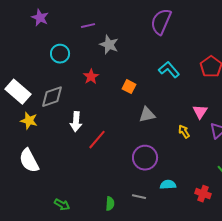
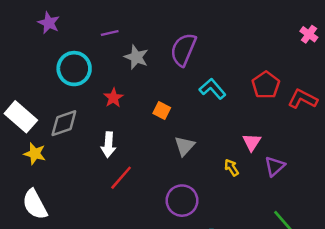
purple semicircle: (161, 22) -> (183, 49), moved
cyan circle: (60, 54) -> (74, 69), size x1.4
gray triangle: (147, 115) -> (185, 146), turned -36
white arrow: (76, 122) -> (108, 145), moved

